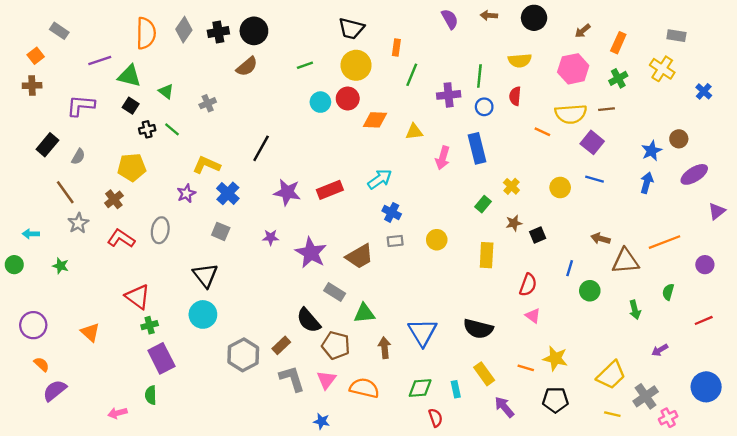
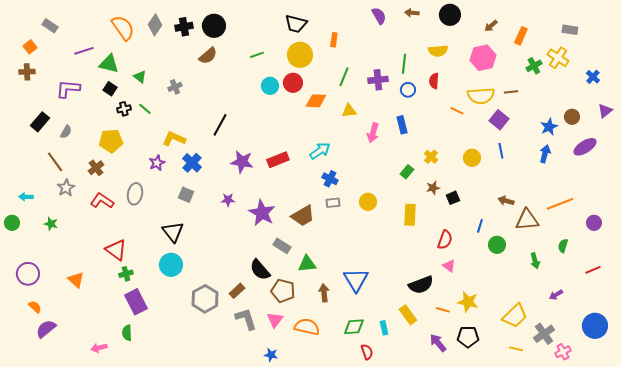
orange semicircle: (146, 33) -> (123, 28), turned -36
green line: (412, 75) -> (344, 77), moved
green cross: (618, 78) -> (534, 66), moved
blue rectangle: (477, 148) -> (402, 125), size x0.7
blue line: (595, 179) -> (501, 151), turned 63
purple triangle: (717, 211) -> (605, 111), moved
black semicircle: (478, 329) -> (421, 285), moved, turned -35
purple arrow: (504, 407) -> (438, 343), moved

